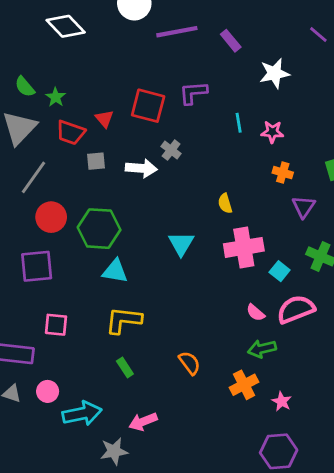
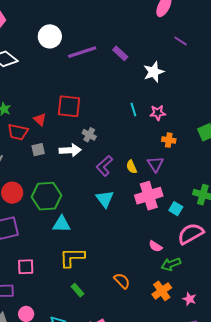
purple L-shape: (193, 93) -> (104, 166), moved, turned -30
purple triangle: (304, 207) -> (155, 164), moved
pink semicircle: (256, 313) -> (155, 246), moved

